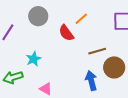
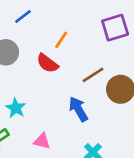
blue arrow: (91, 81) -> (78, 109), moved

